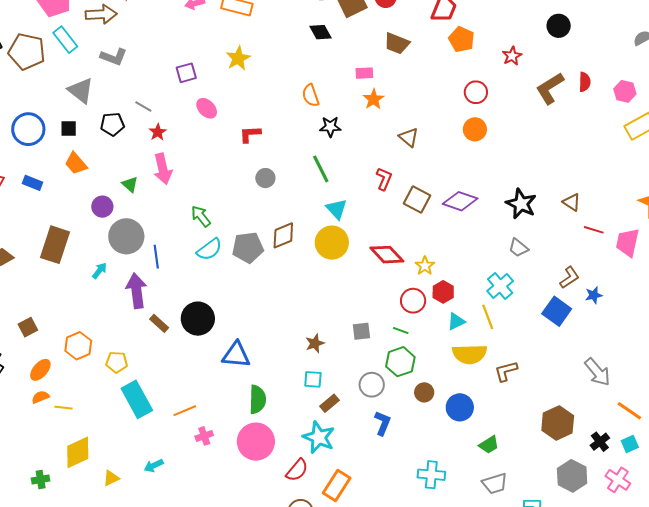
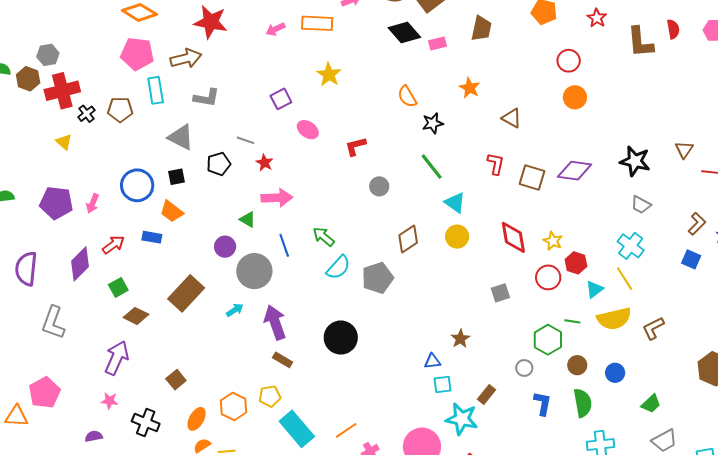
black diamond: (320, 32) -> (404, 32), size x1.4
cyan rectangle: (65, 40) -> (156, 90), turned 40
brown trapezoid: (397, 43) -> (481, 28), turned -88
brown pentagon: (27, 51) -> (120, 110), size x0.7
pink rectangle: (364, 73) -> (438, 44), moved
brown L-shape: (550, 88) -> (640, 42), turned -52
orange trapezoid: (76, 163) -> (172, 211), moved
pink arrow: (163, 169) -> (277, 198), turned -68
brown triangle: (572, 202) -> (684, 150), turned 42
yellow circle: (332, 243) -> (457, 237), size x0.7
brown rectangle: (55, 245) -> (186, 293), turned 36
gray pentagon: (248, 248) -> (378, 278), moved
red diamond: (387, 255) -> (513, 237), turned 44
blue line: (156, 257) -> (284, 245), moved
cyan arrow: (99, 271) -> (235, 310), turned 30
blue square: (557, 311) -> (691, 259), size x0.7
brown rectangle: (159, 323) -> (283, 360), moved
gray square: (361, 331) -> (500, 293), moved
green line: (401, 331) -> (572, 321), moved
orange hexagon: (78, 346) -> (234, 407), moved
blue triangle: (236, 355) -> (432, 361), moved, size x0.6
cyan square: (313, 379) -> (442, 384), moved
gray circle: (372, 385) -> (524, 368), size x0.7
green semicircle: (257, 399) -> (583, 403), moved
blue circle: (460, 407) -> (615, 373), size x0.7
cyan star: (319, 437) -> (462, 419), moved

